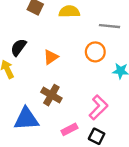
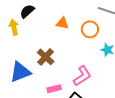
orange triangle: (51, 57) -> (62, 23), moved, turned 32
blue triangle: (26, 119) -> (20, 72), turned -30

